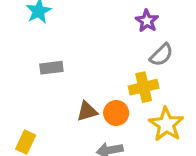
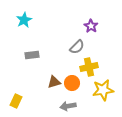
gray semicircle: (161, 55) -> (77, 47), moved
yellow star: (166, 124) -> (103, 90), turned 30

